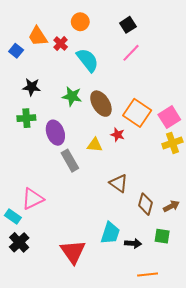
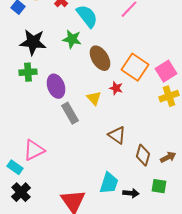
black star: (32, 87) -> (33, 42), size x1.5
green star: (72, 96) -> (72, 39), moved
yellow triangle: (95, 145) -> (94, 98), turned 42

